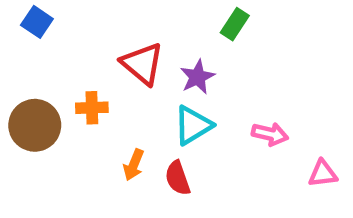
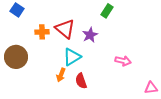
orange cross: (92, 108) -> (42, 32), moved
cyan triangle: (193, 125) -> (72, 57), moved
pink triangle: (323, 174) -> (151, 88), moved

